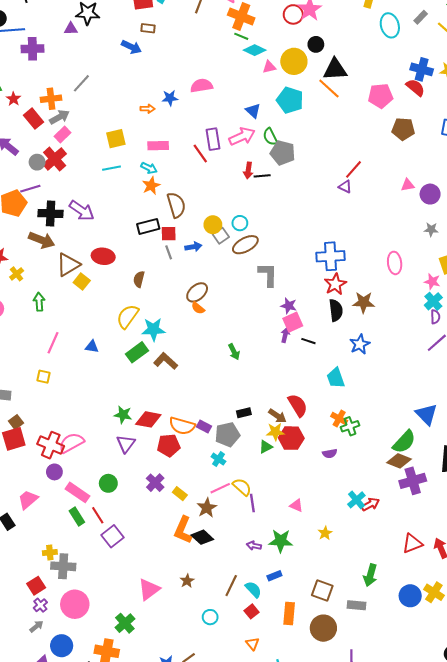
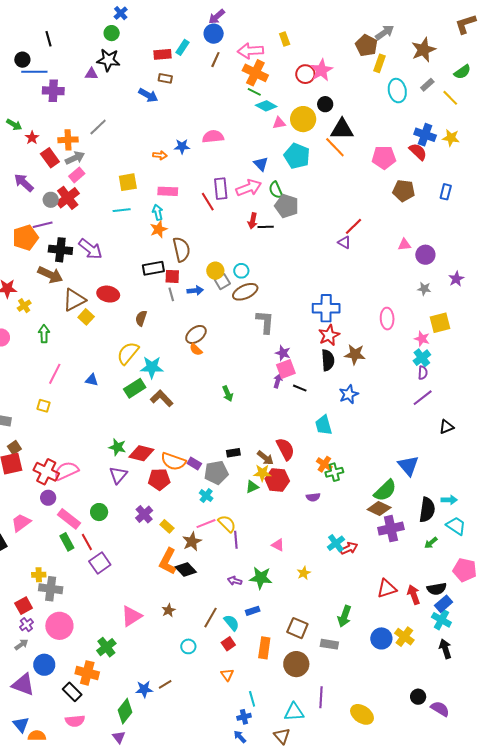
cyan arrow: (149, 168) -> (158, 212), turned -133

